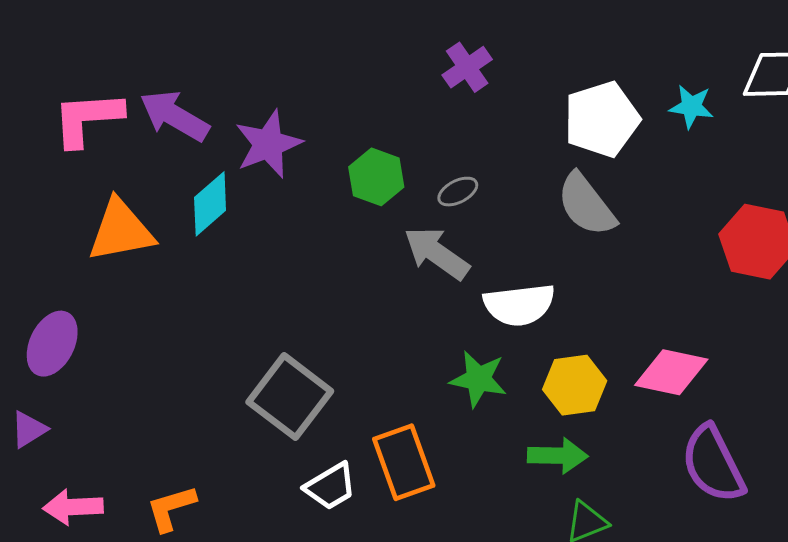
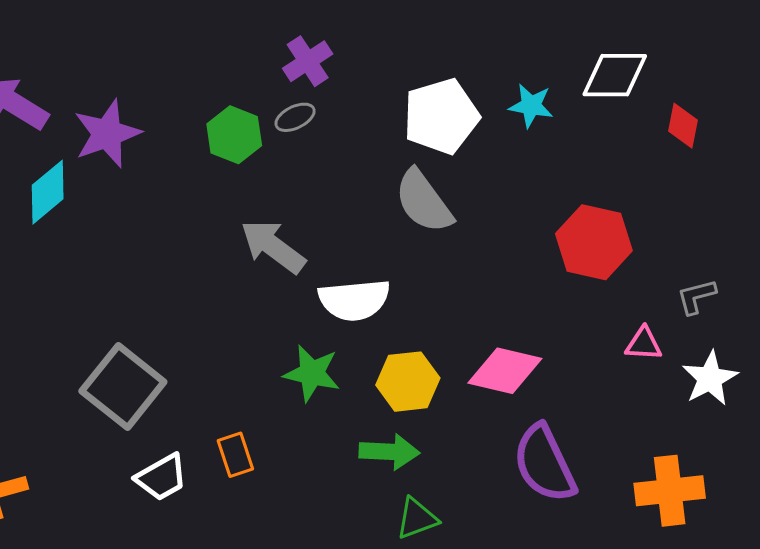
green hexagon: (376, 177) -> (234, 135), moved
gray ellipse: (458, 192) -> (295, 117), moved
orange rectangle: (404, 462) -> (235, 455), size x0.6

